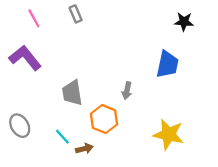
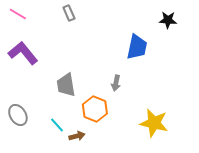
pink line: (34, 18) -> (18, 14), moved, turned -30
blue trapezoid: (167, 64) -> (137, 47), moved

